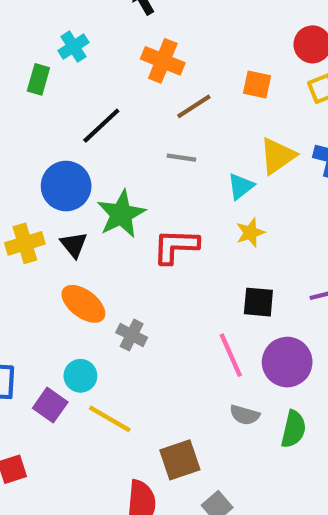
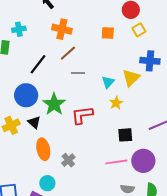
cyan cross: (73, 47) -> (19, 29), turned 32
brown line: (194, 106) -> (68, 53), moved
yellow triangle: (278, 156) -> (131, 78), moved
orange ellipse: (83, 304) -> (43, 149), turned 50
gray cross: (132, 335) -> (68, 160), turned 32
pink line: (231, 355) -> (116, 162), turned -65

